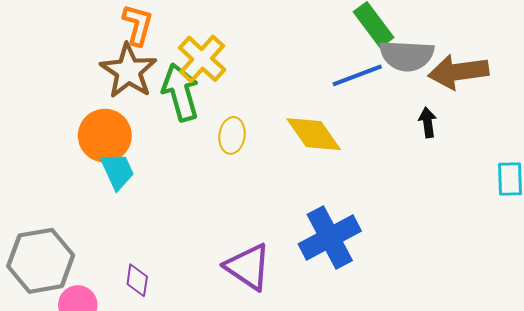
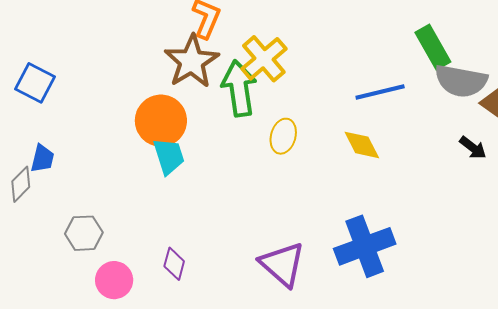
blue line: (357, 75) -> (380, 92), moved
black arrow: (428, 122) -> (473, 148), turned 128
yellow diamond: (314, 134) -> (362, 145), size x0.7
gray hexagon: (41, 261) -> (84, 233), size x0.6

